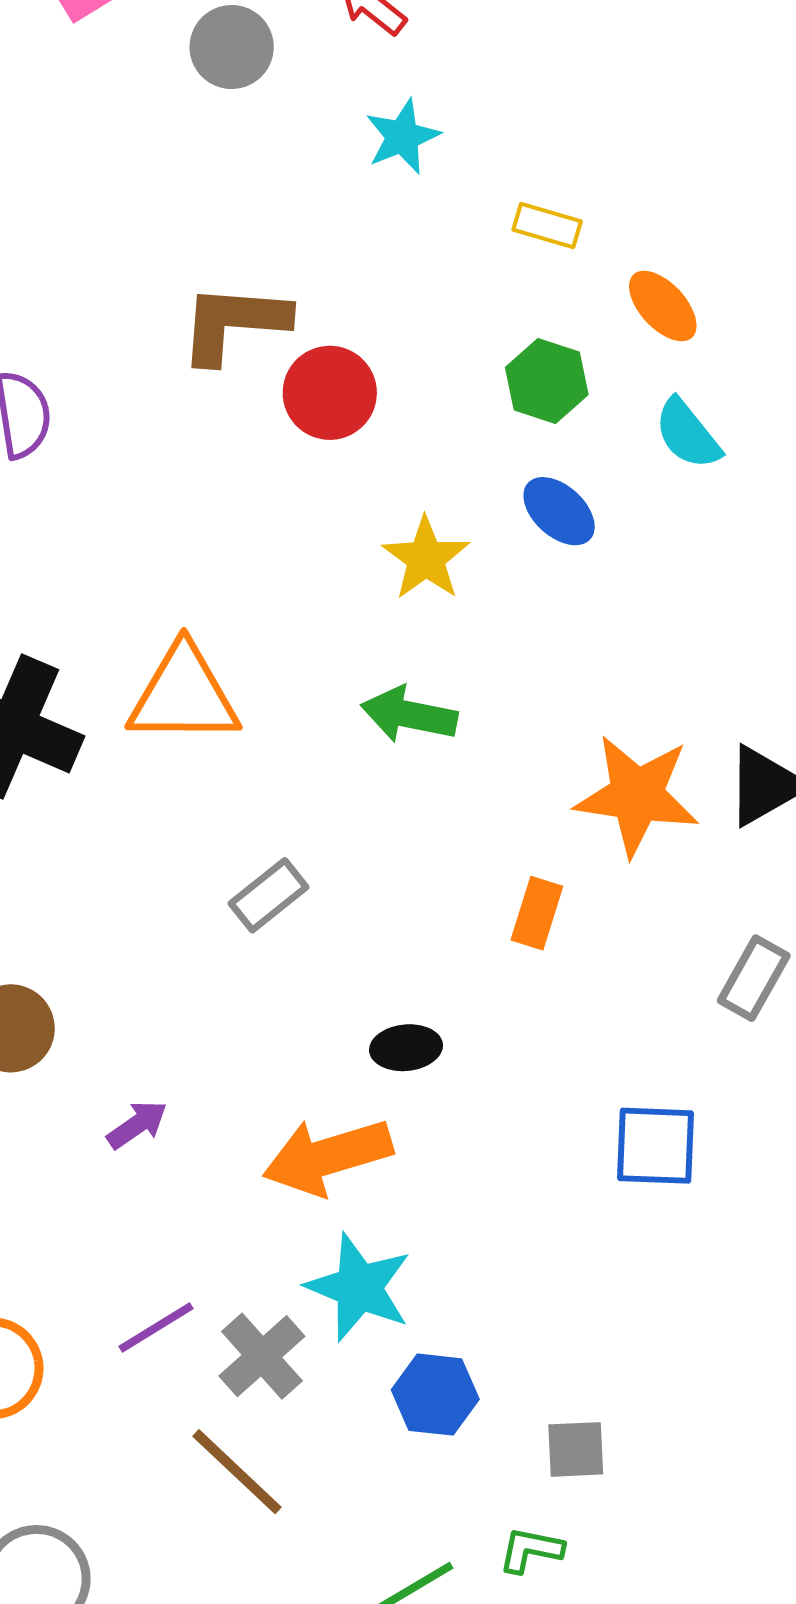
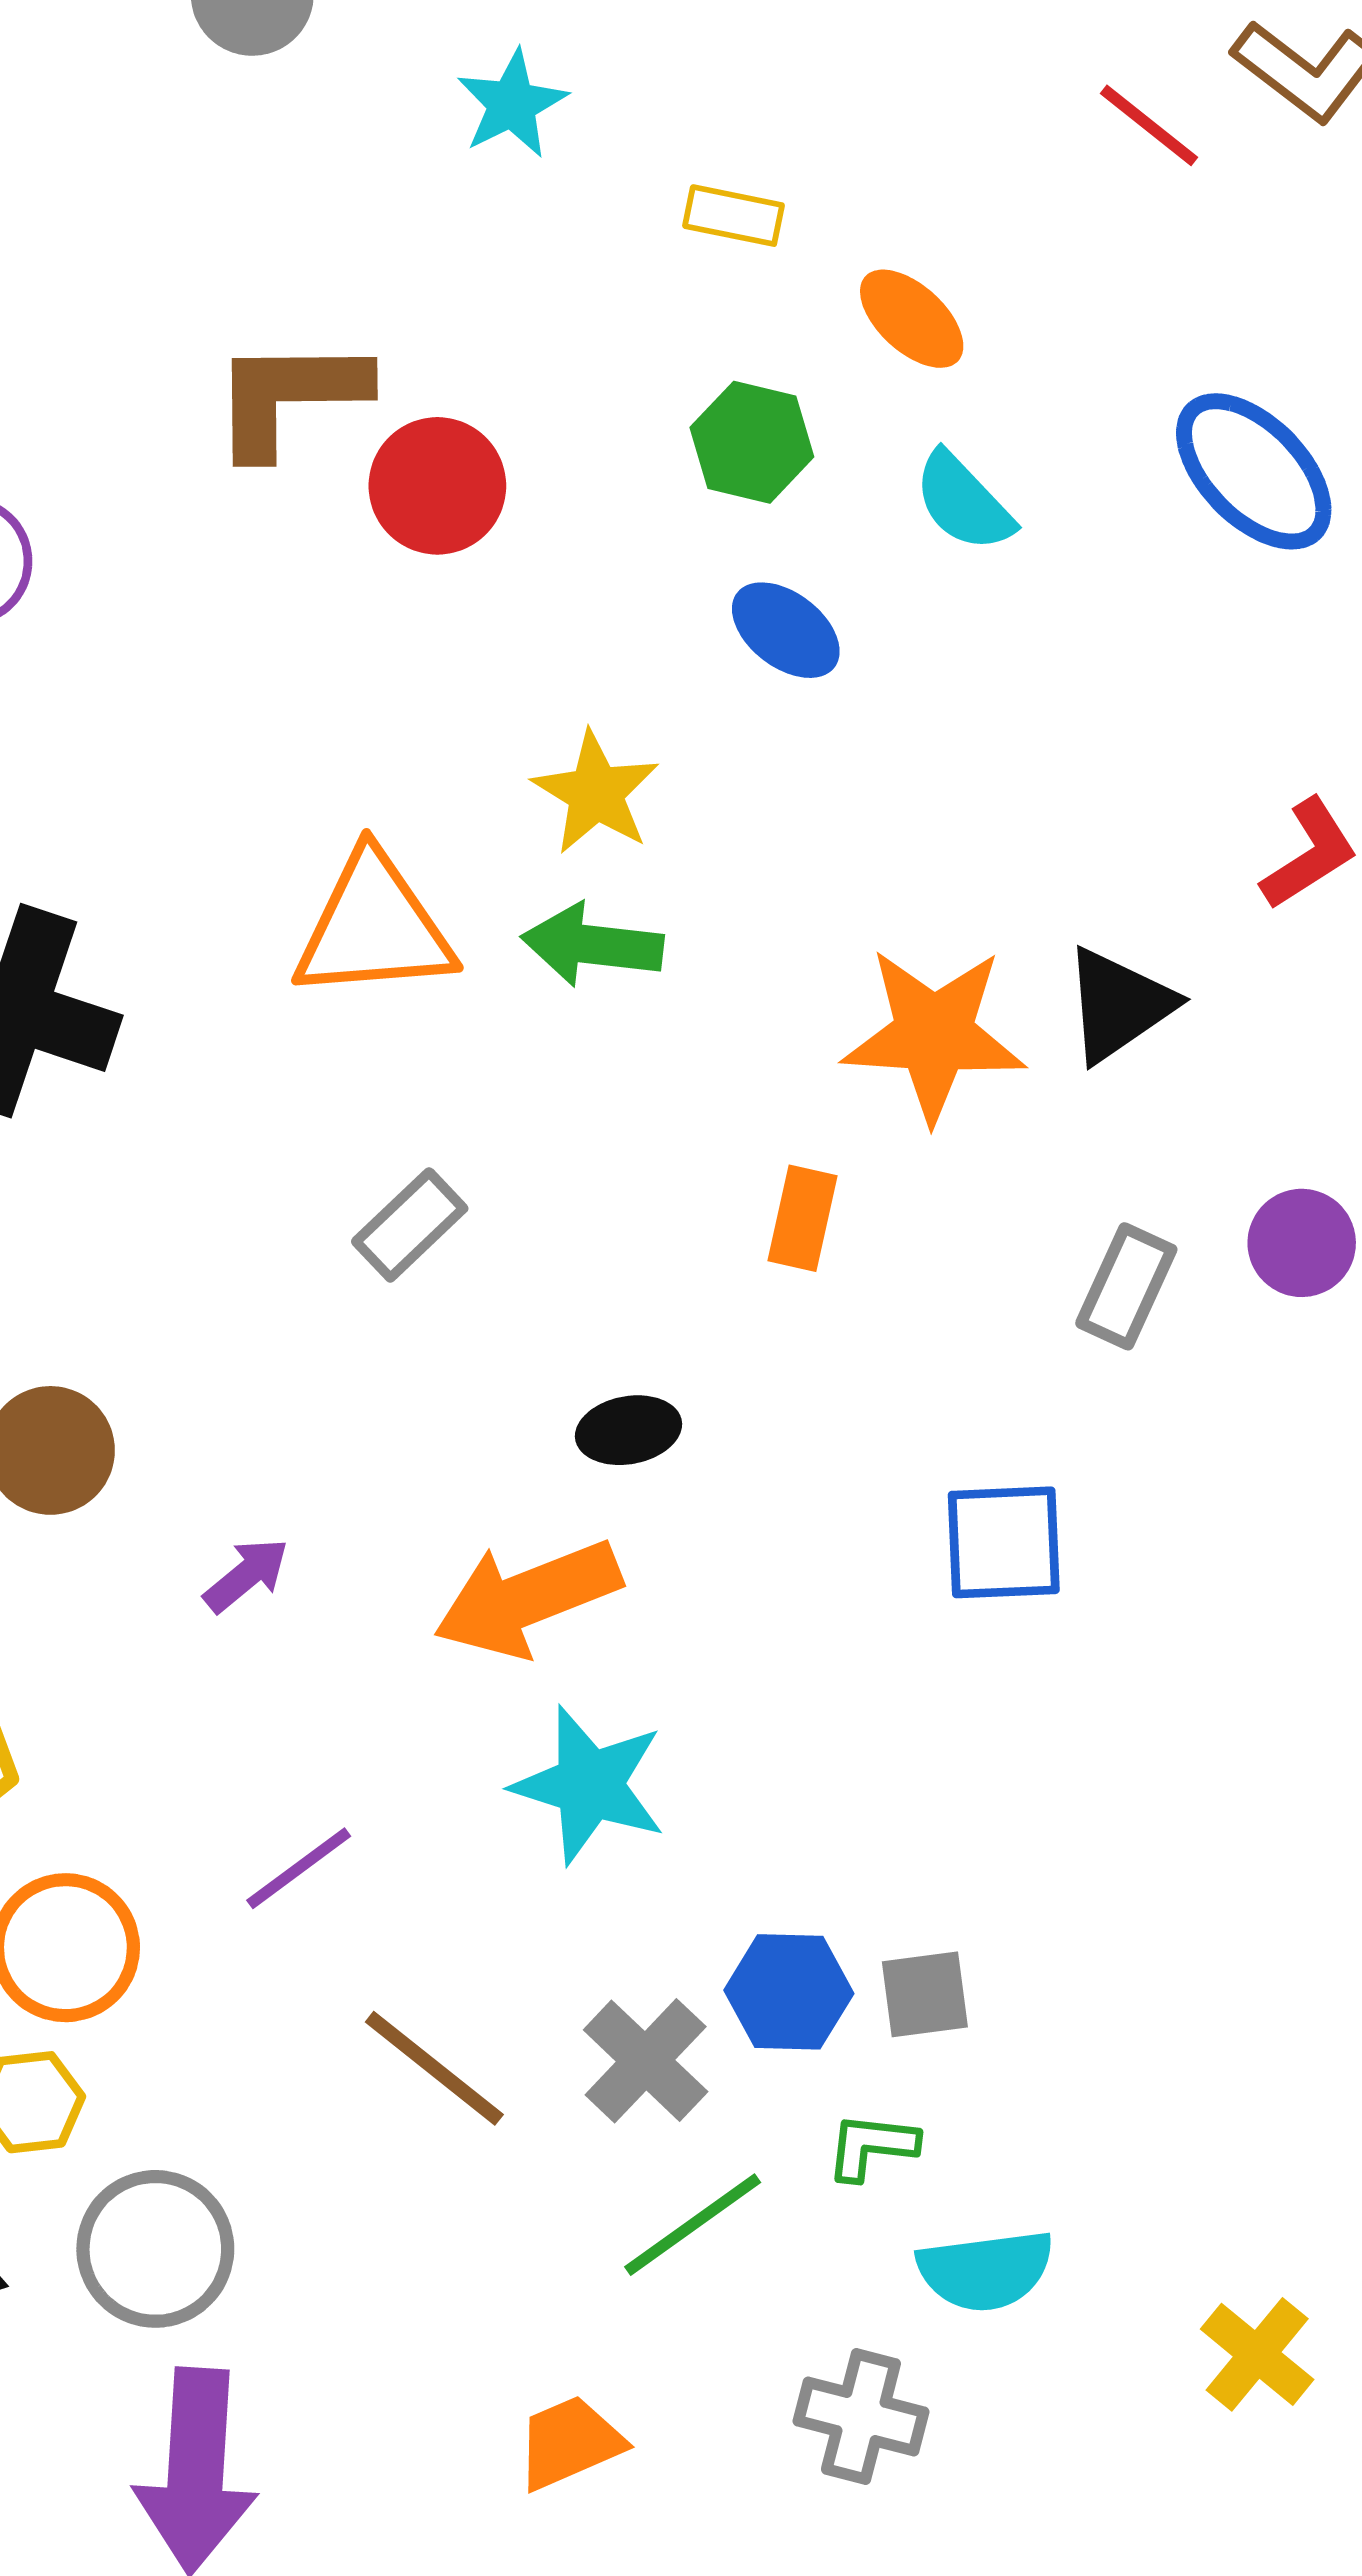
yellow star: (426, 558) -> (596, 793), moved
orange triangle: (184, 695) -> (374, 927), moved
gray cross: (262, 1356) -> (646, 2061), moved
blue hexagon: (435, 1395) -> (789, 1992), moved

